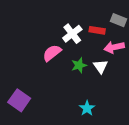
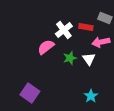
purple square: (19, 100) -> (30, 93), moved
cyan star: (87, 108) -> (91, 96), moved

